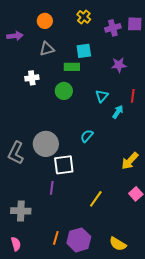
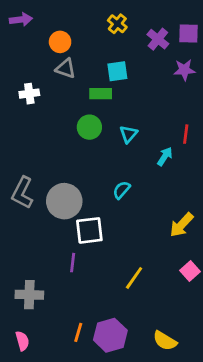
orange circle: (45, 21) -> (60, 42), moved
purple cross: (113, 28) -> (158, 39), turned -35
purple arrow: (15, 36) -> (21, 20), moved
gray triangle: (47, 49) -> (66, 68), turned 35
purple star: (119, 65) -> (184, 70), moved
white cross: (32, 78) -> (29, 94), moved
cyan triangle: (102, 96) -> (128, 134), moved
gray L-shape: (16, 153) -> (22, 193), moved

